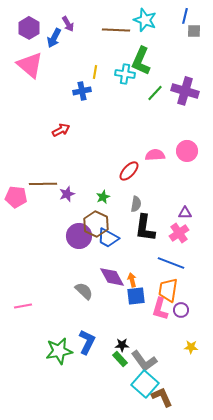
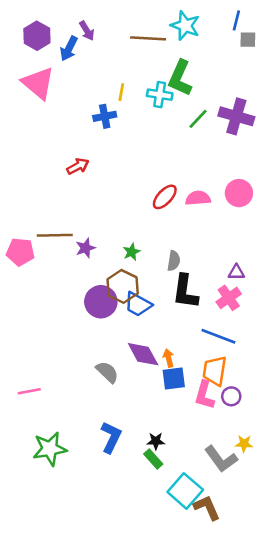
red ellipse: (129, 171) -> (165, 197), moved
green star: (59, 351) -> (50, 449), moved
gray L-shape: (144, 361) -> (221, 459), moved

